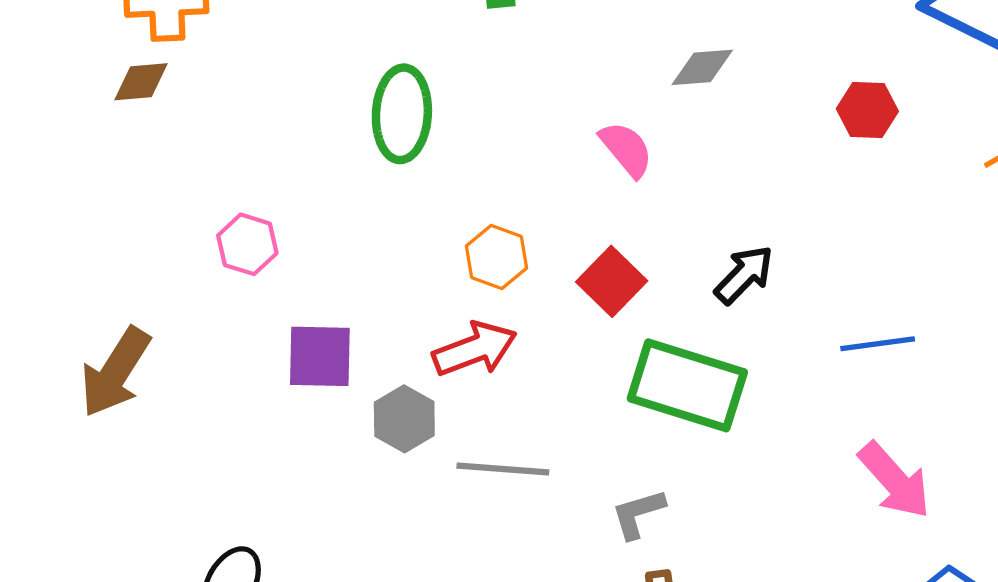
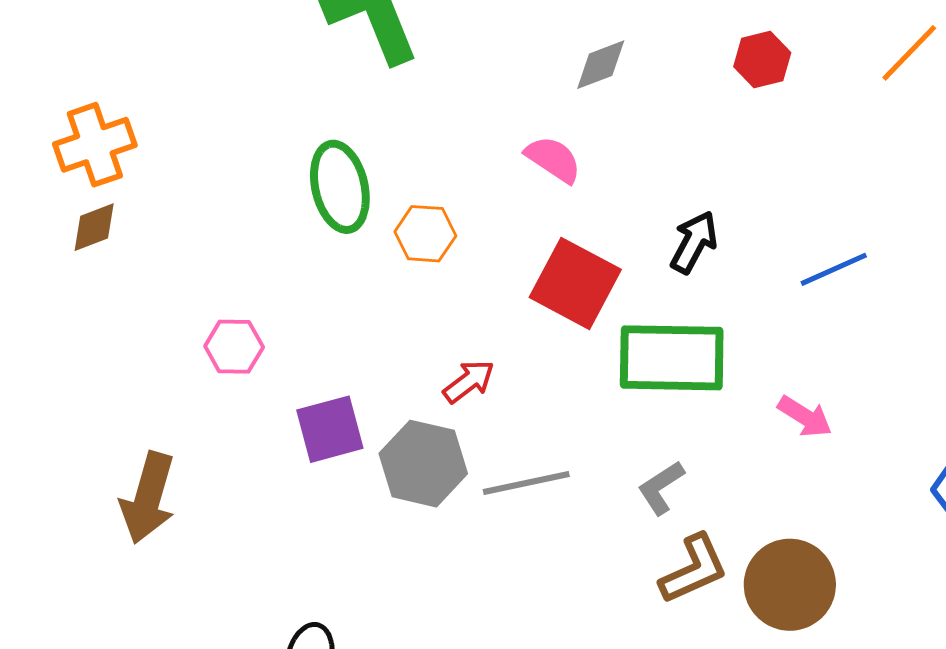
orange hexagon: (497, 257) -> (425, 234), moved
red square: (612, 281) -> (575, 283), size x1.4
red arrow: (475, 349) -> (469, 381), size x0.7
gray hexagon: (404, 419) -> (423, 464), size x1.4
pink arrow: (894, 480) -> (805, 417), moved, size x0.7

